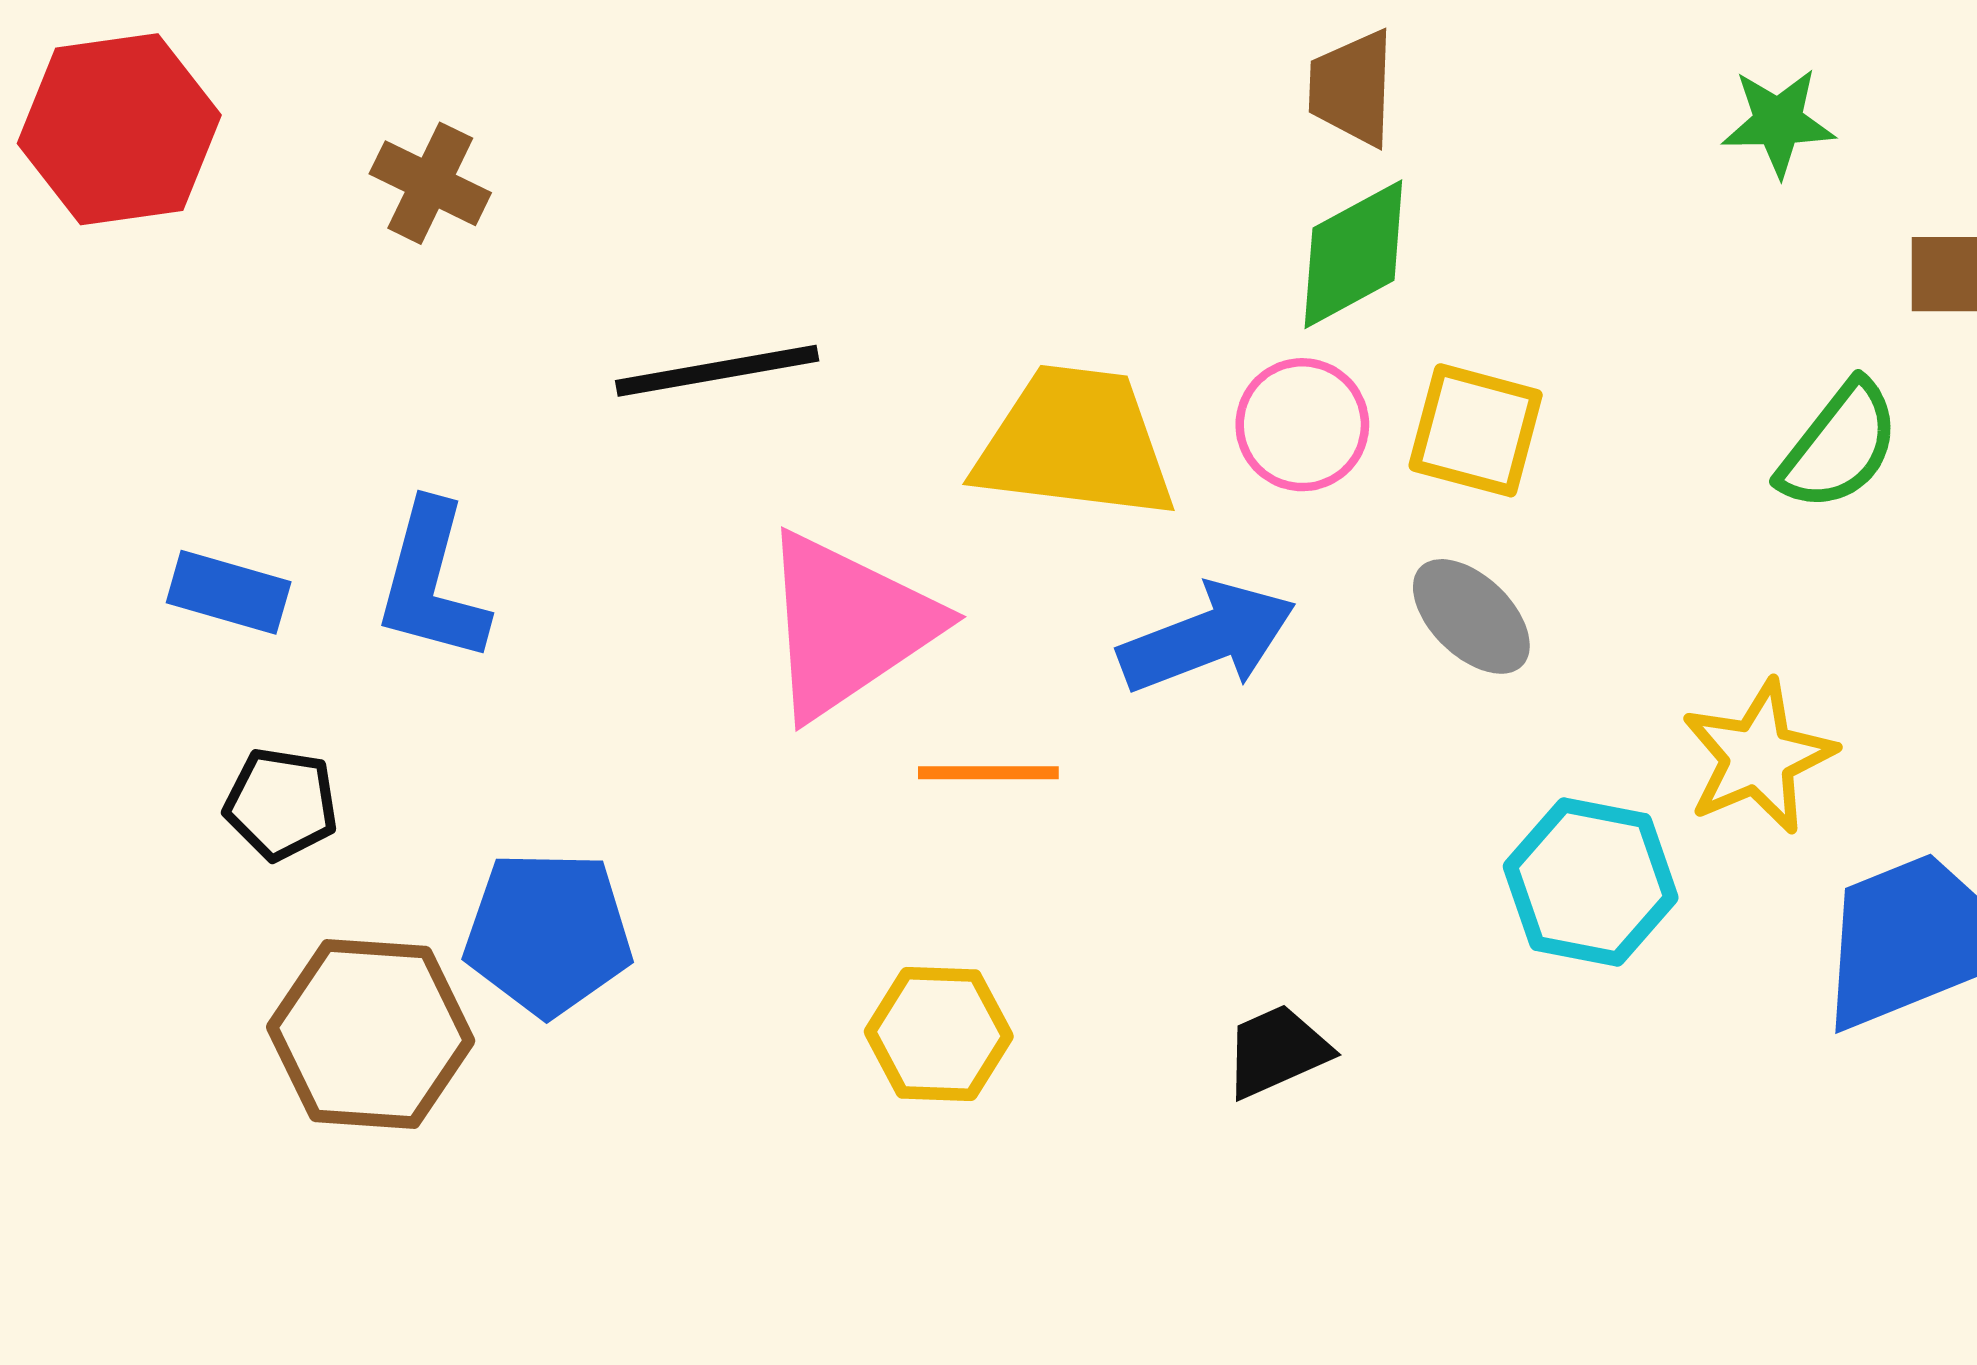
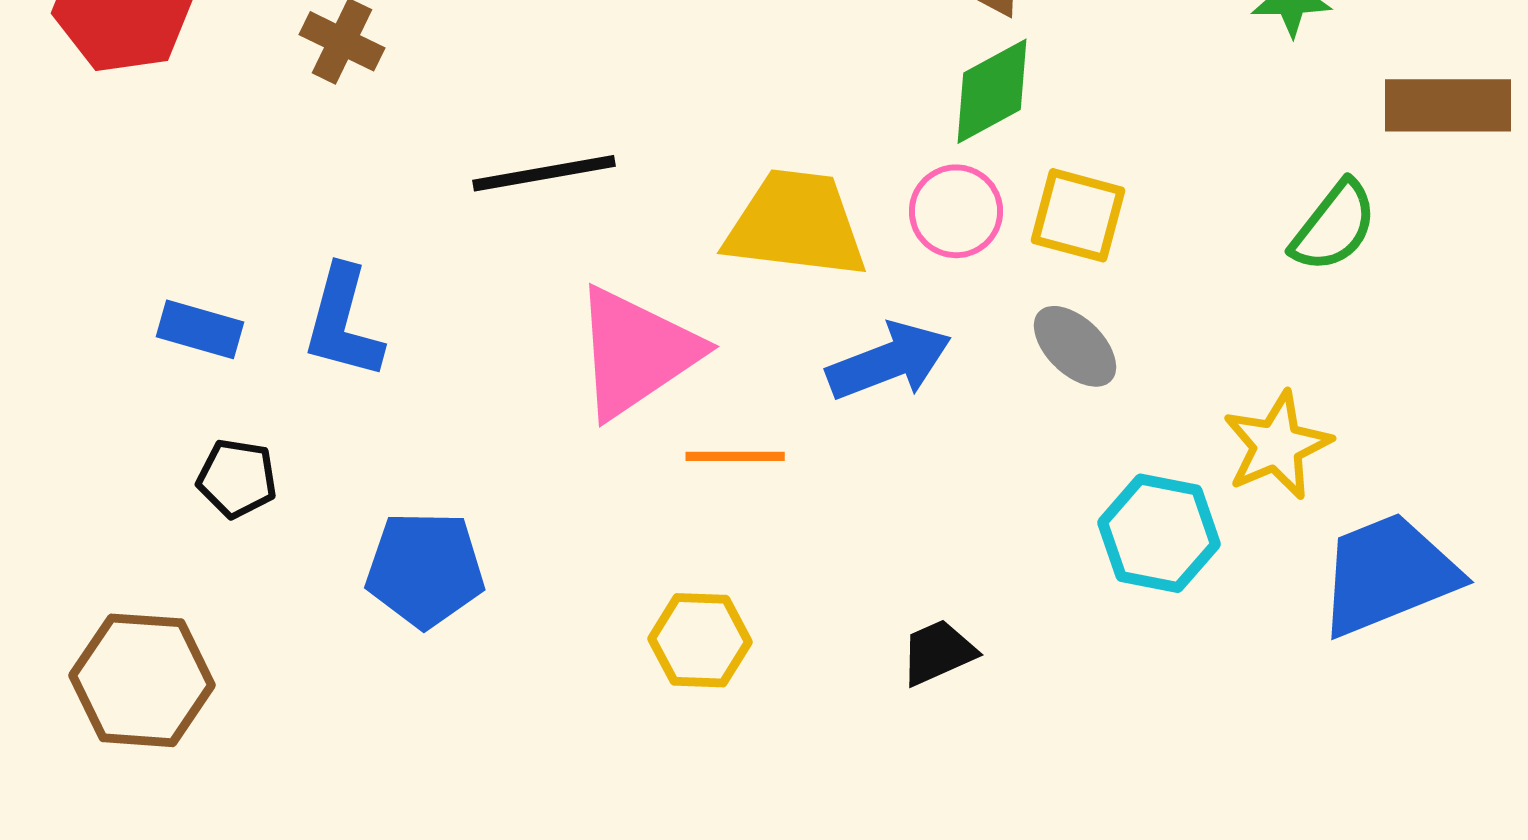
brown hexagon: (371, 1034) -> (142, 680), moved

